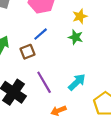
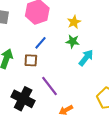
brown square: (27, 52) -> (31, 60), turned 32
cyan arrow: (77, 82) -> (86, 58), moved

